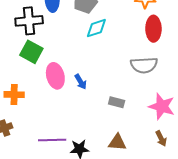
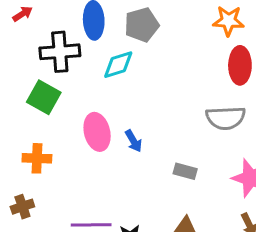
cyan diamond: (96, 28) -> (118, 65), moved
green square: (31, 52) -> (44, 97), moved

